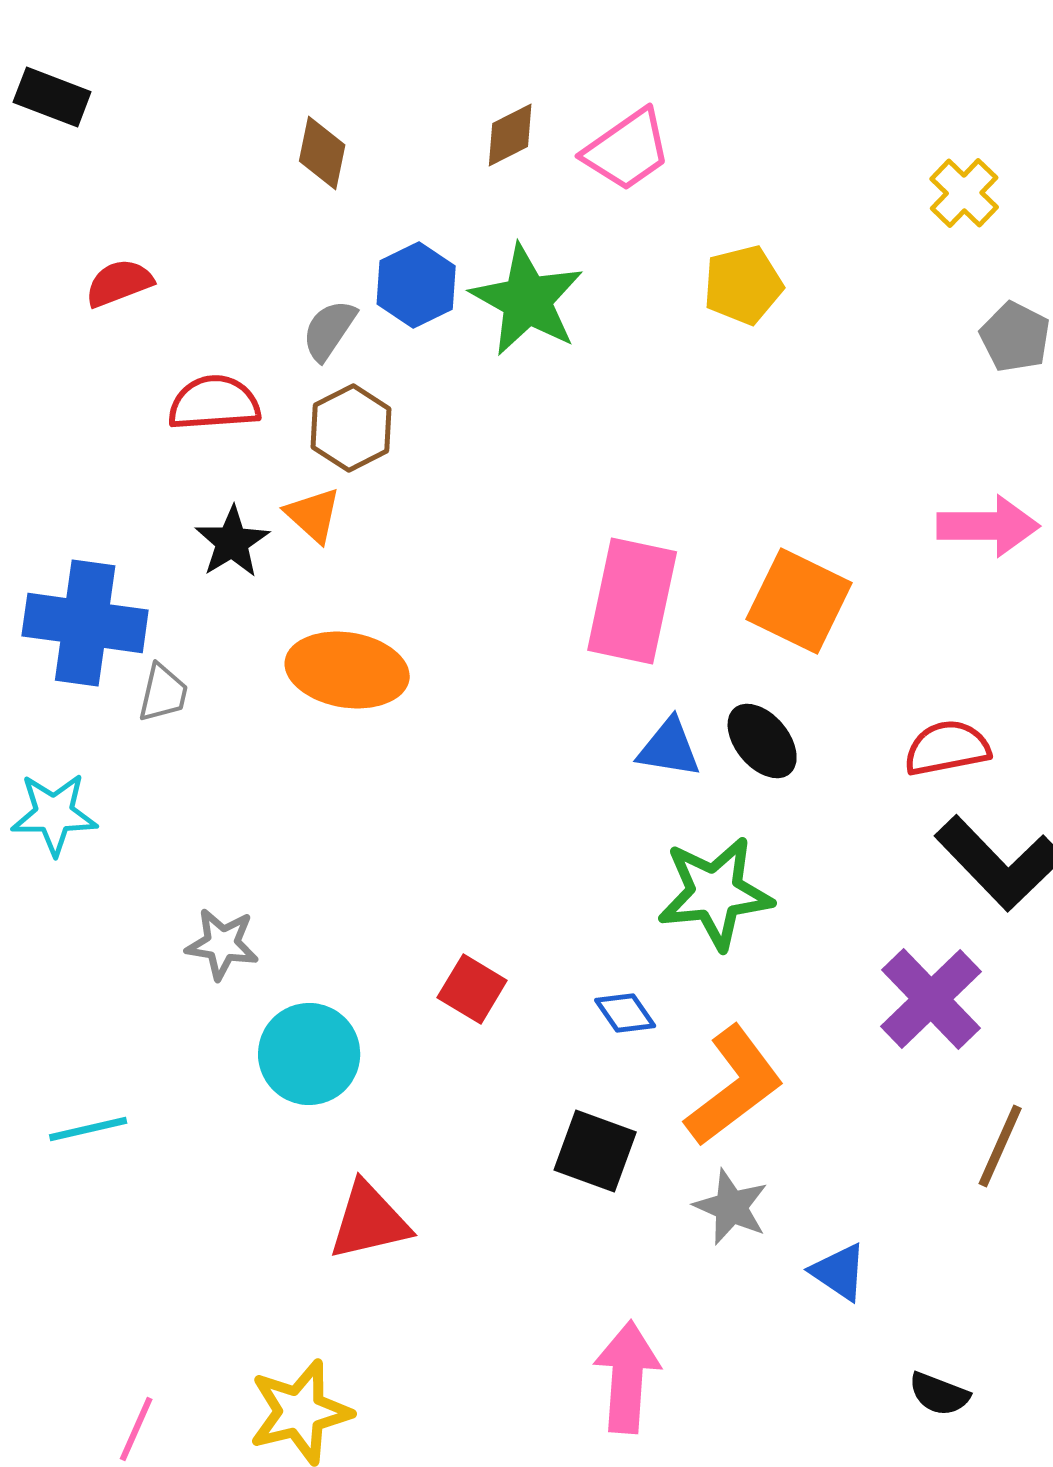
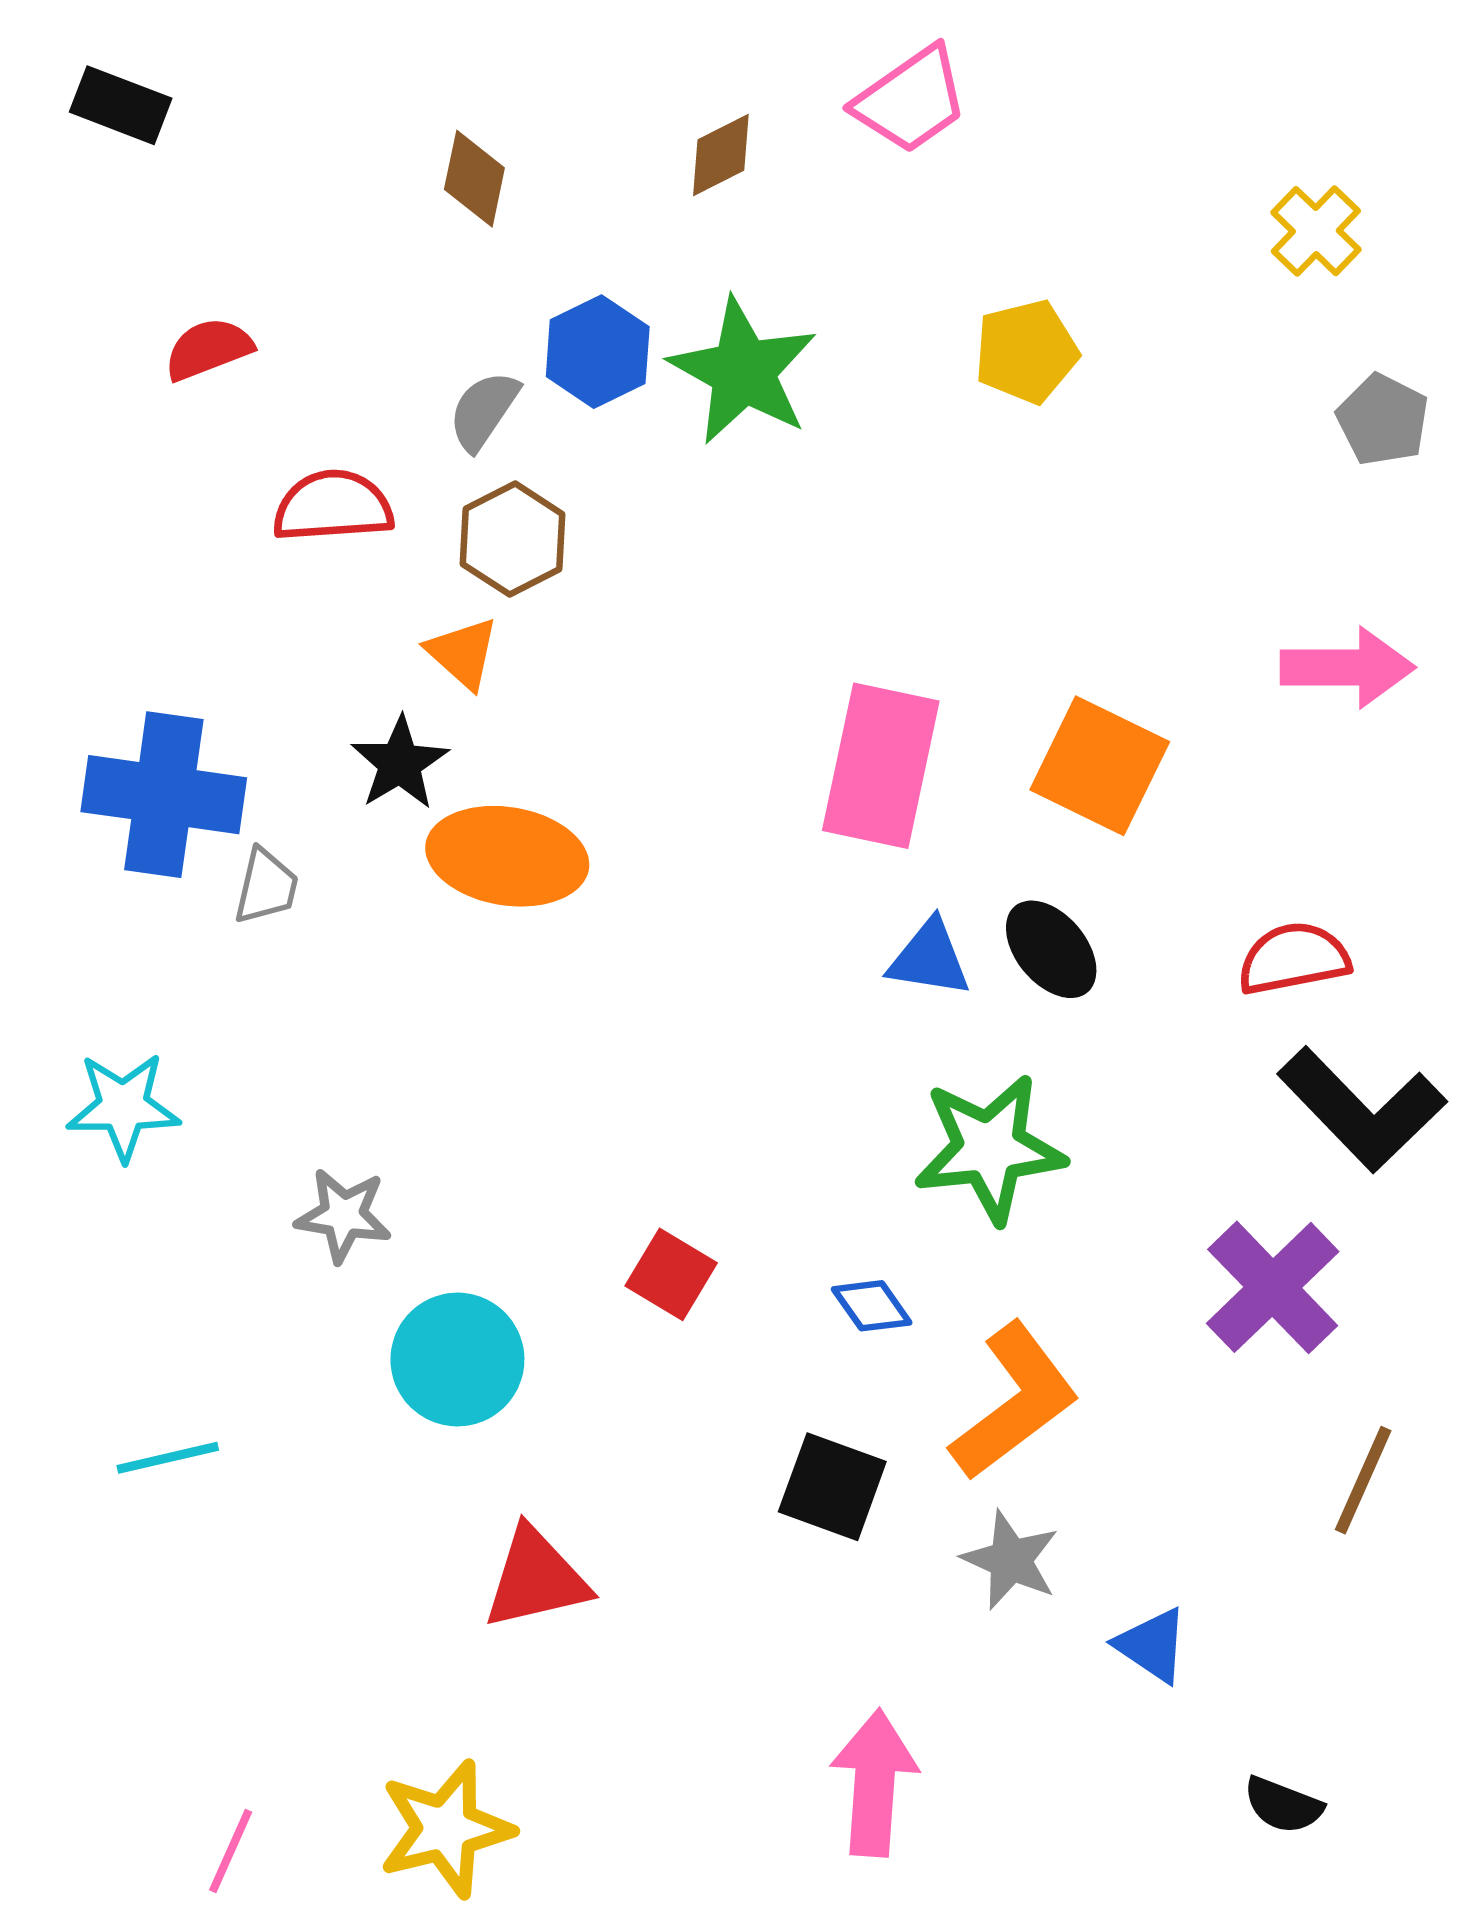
pink trapezoid: (627, 150) -> (911, 100), moved
black star: (232, 542) -> (400, 763), moved
cyan star: (54, 814) -> (123, 1107), moved

